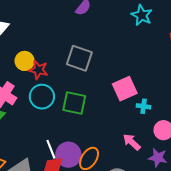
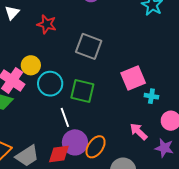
yellow circle: (25, 61) -> (31, 65), moved
red star: (38, 70) -> (47, 24), moved
white line: (51, 149) -> (65, 117), moved

